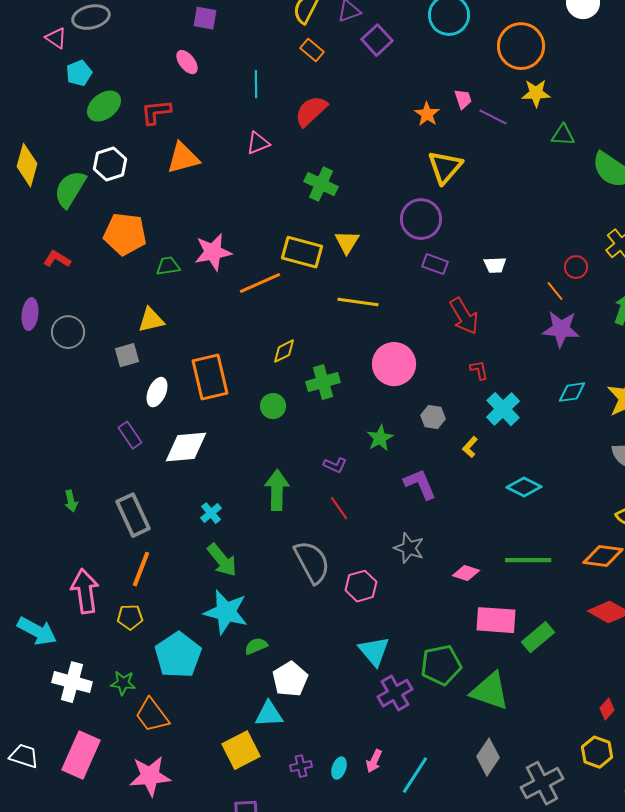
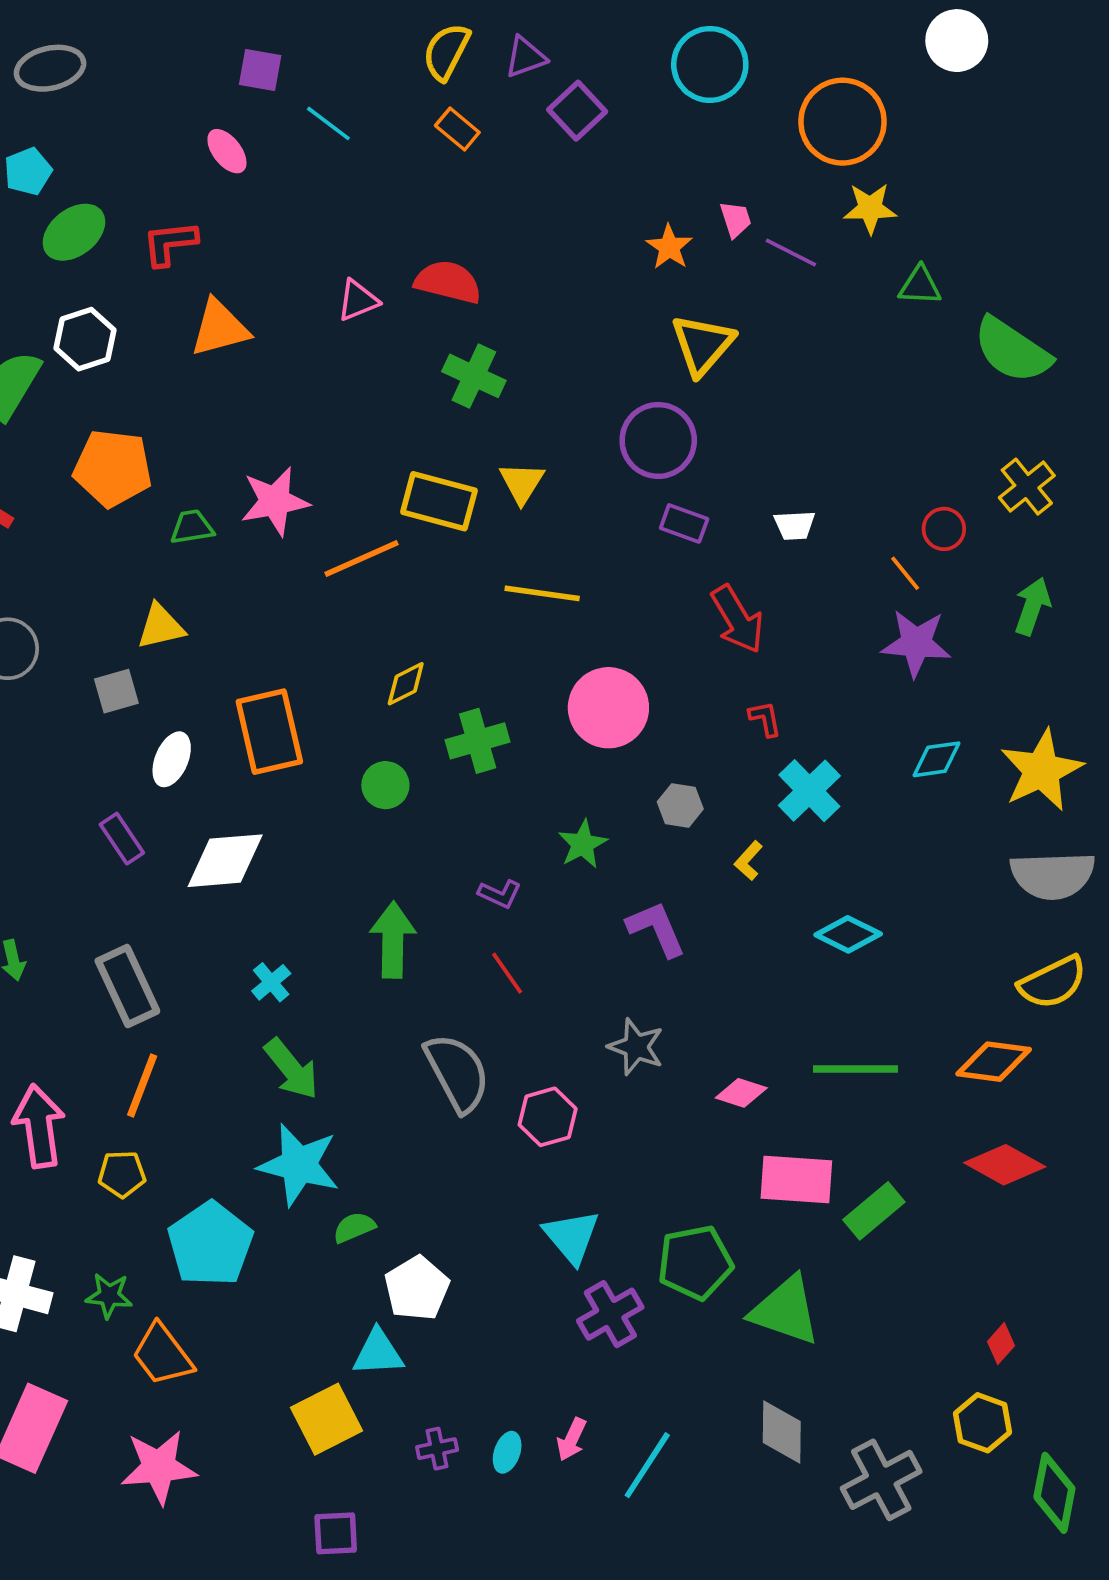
cyan line: (256, 84) -> (328, 123), moved, turned -52
red semicircle: (311, 111) -> (448, 282), moved, turned 57
gray diamond: (488, 757) -> (782, 1432), turned -33

